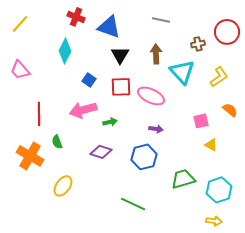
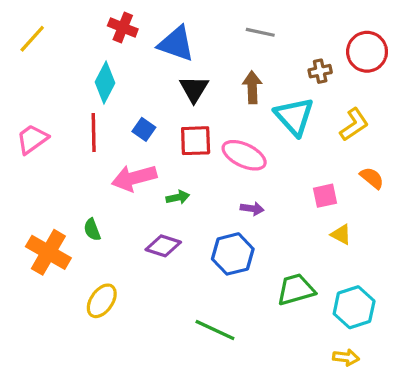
pink trapezoid: (20, 70) -> (32, 139), moved, turned 95
red line: (39, 114) -> (94, 133), moved

